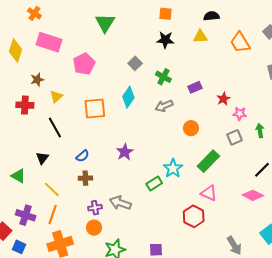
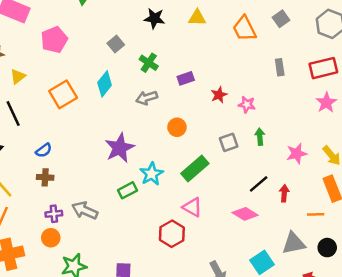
orange square: (95, 108) -> (63, 94), turned -30
pink star: (240, 114) -> (247, 105), moved
purple star: (125, 152) -> (120, 148), moved, size x1.4

